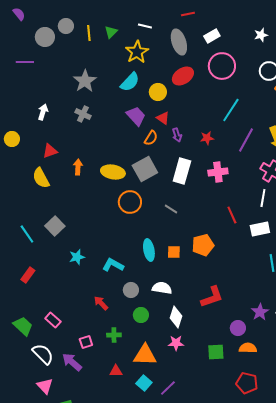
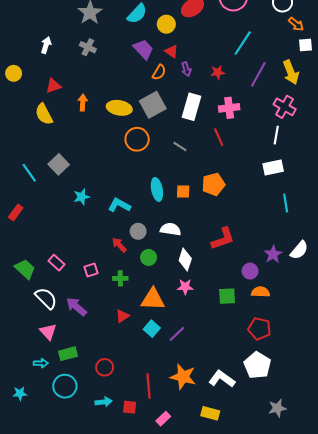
red line: (232, 215) -> (219, 137), moved
red rectangle: (28, 275) -> (16, 212), moved
red arrow: (101, 303) -> (119, 245), moved
pink square: (86, 342) -> (91, 270), moved
red triangle: (116, 371) -> (122, 316), turned -32

